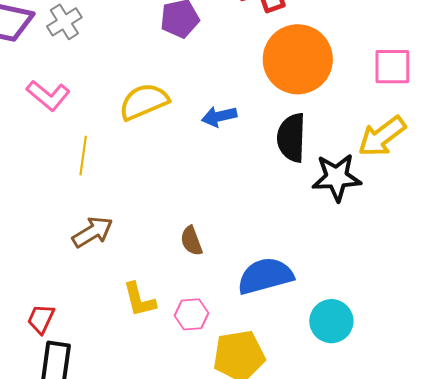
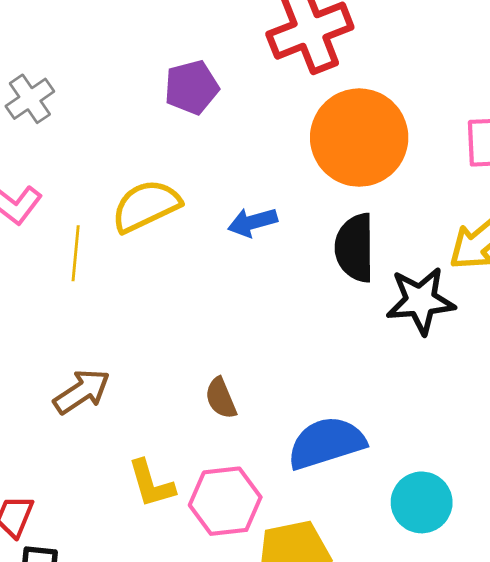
yellow line: (83, 156) -> (76, 253), moved
pink hexagon: (191, 314) -> (225, 501), size x1.5

